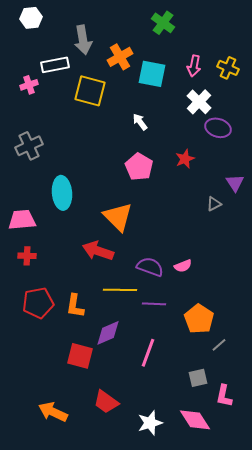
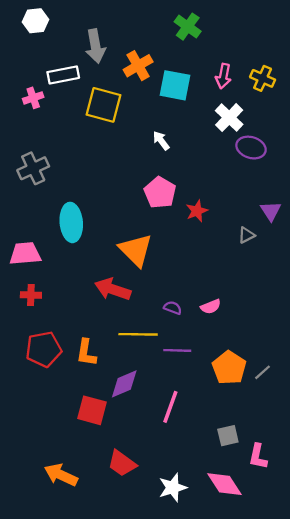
red star: (185, 159) -> (197, 211), moved
purple semicircle: (150, 267) -> (173, 308), size x0.6
gray line: (219, 345) -> (263, 372), moved

